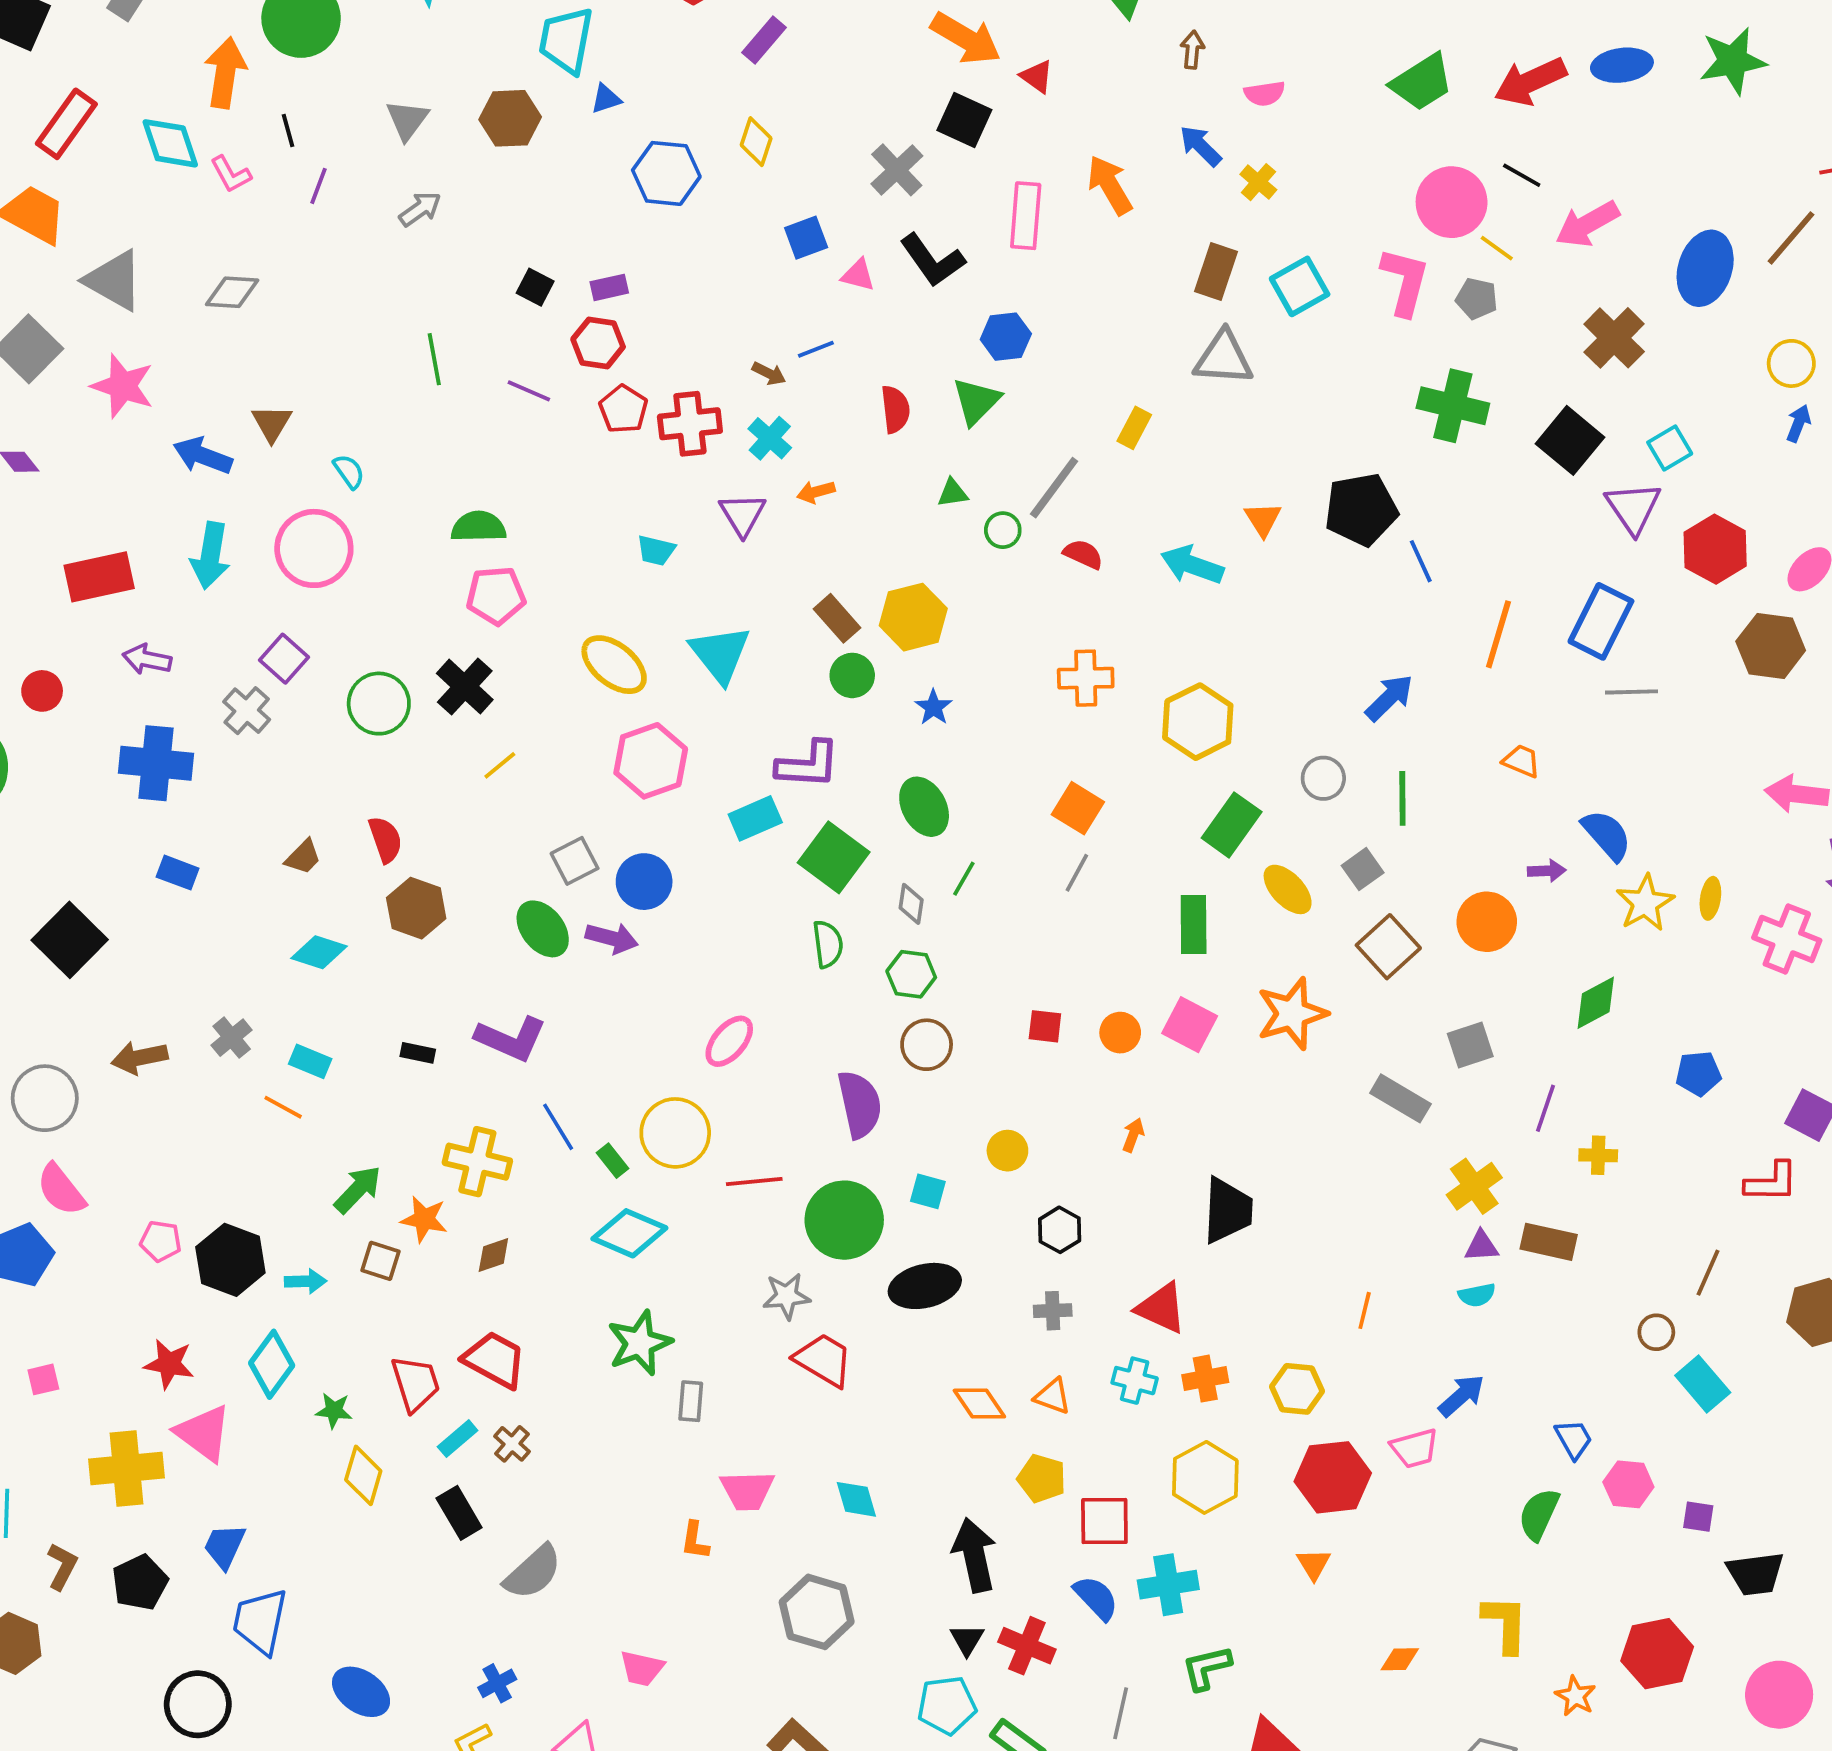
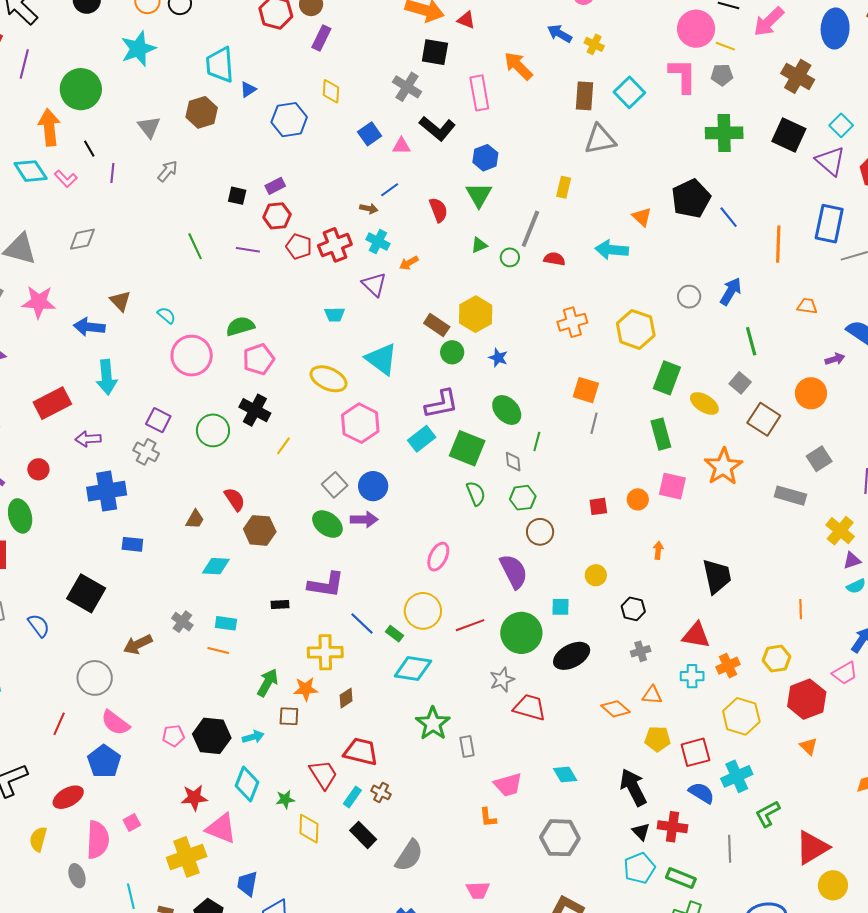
pink circle: (314, 548) -> (192, 356), moved
gray circle: (1323, 778) -> (689, 297), moved

